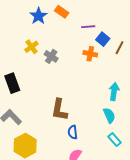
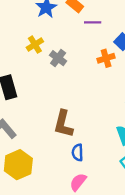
purple line: (88, 27) -> (93, 22), moved
orange cross: (90, 54) -> (106, 58), turned -32

